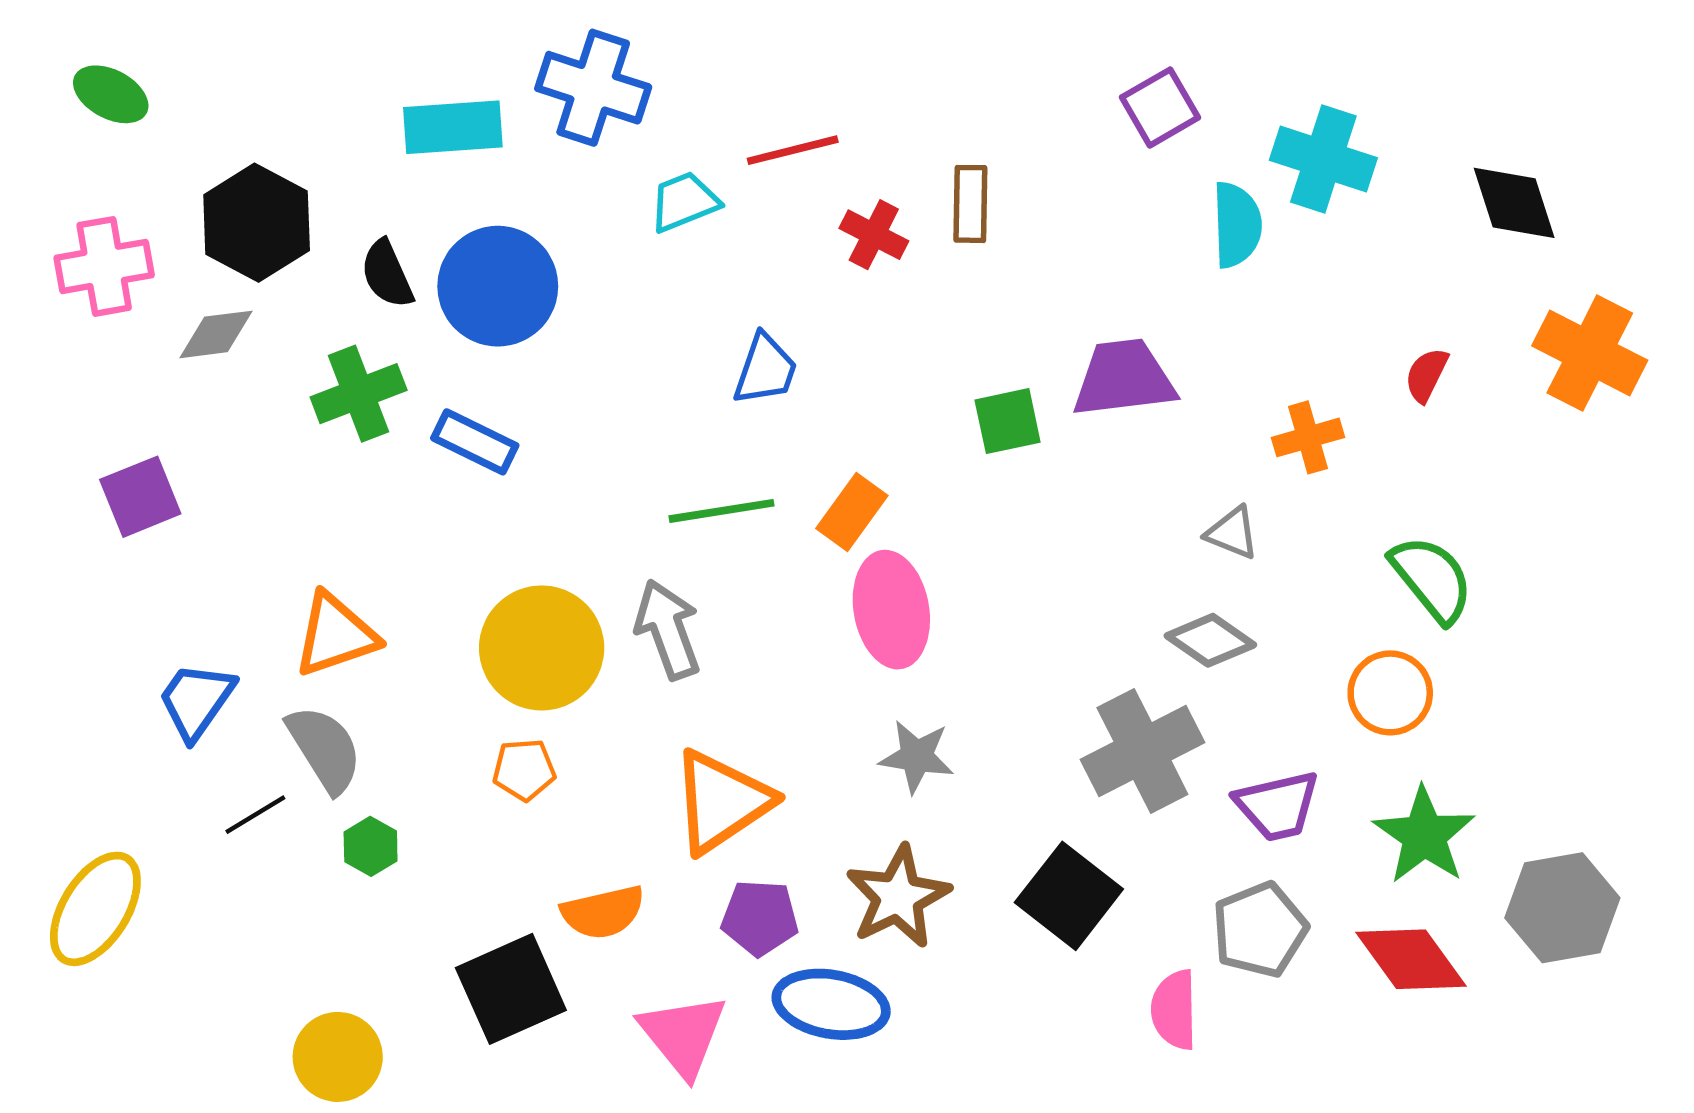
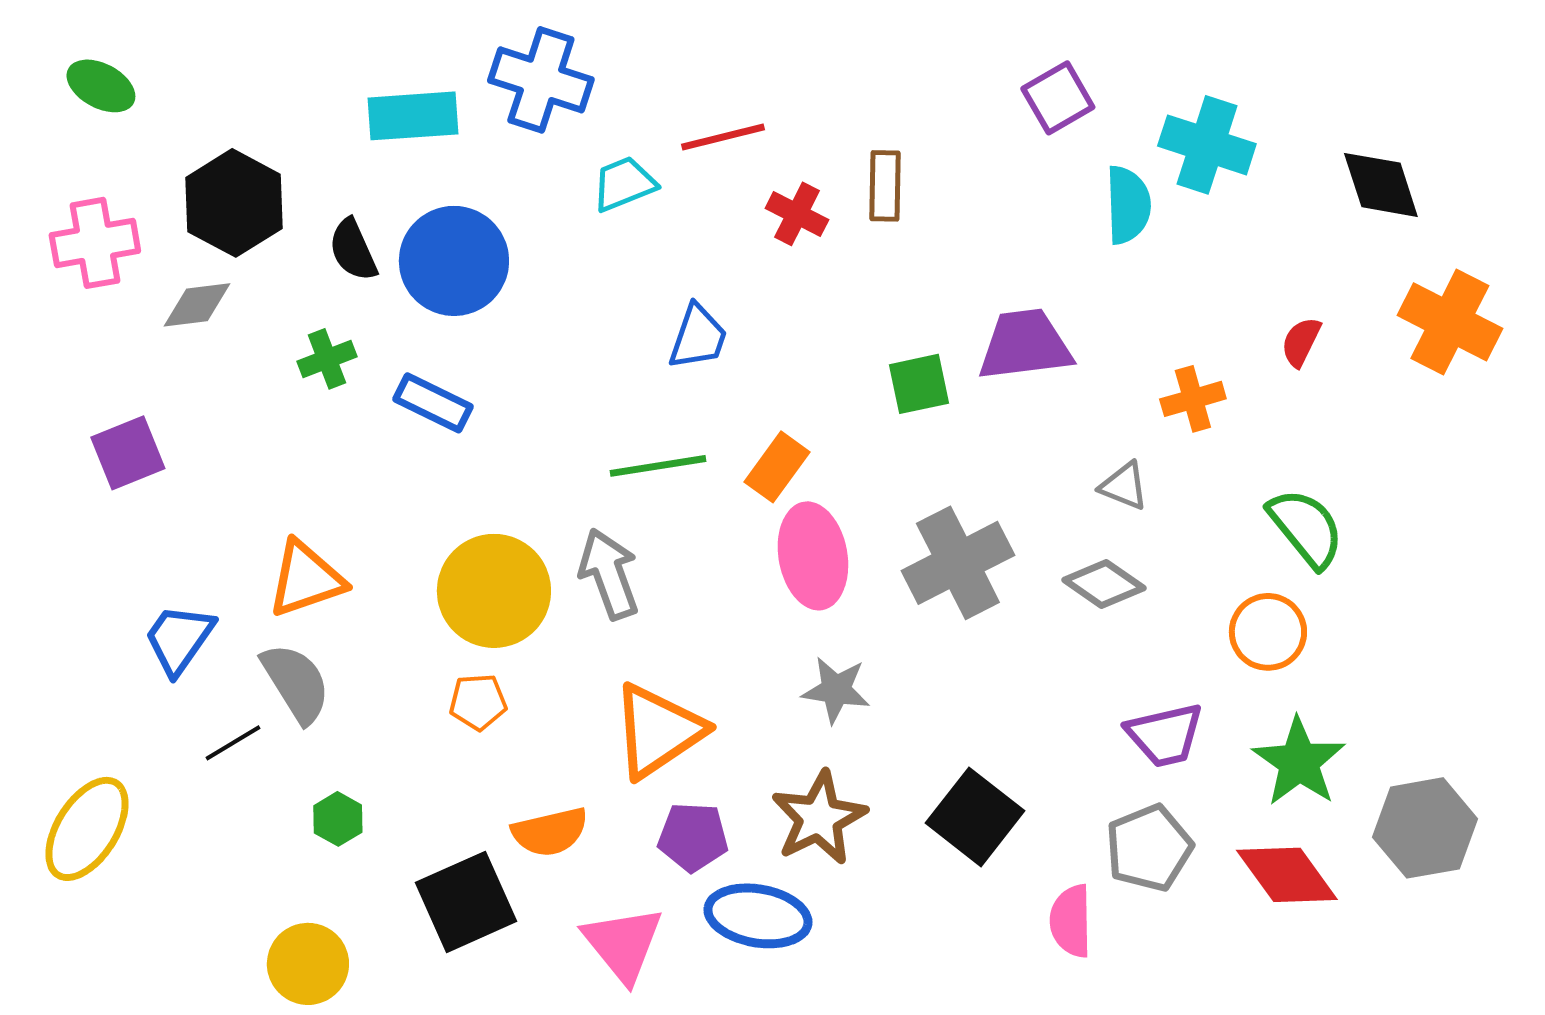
green cross: (359, 394) -> (327, 359), size x0.7
gray cross: (1142, 751) -> (958, 563), moved
green hexagon: (371, 846) -> (338, 819), moved

